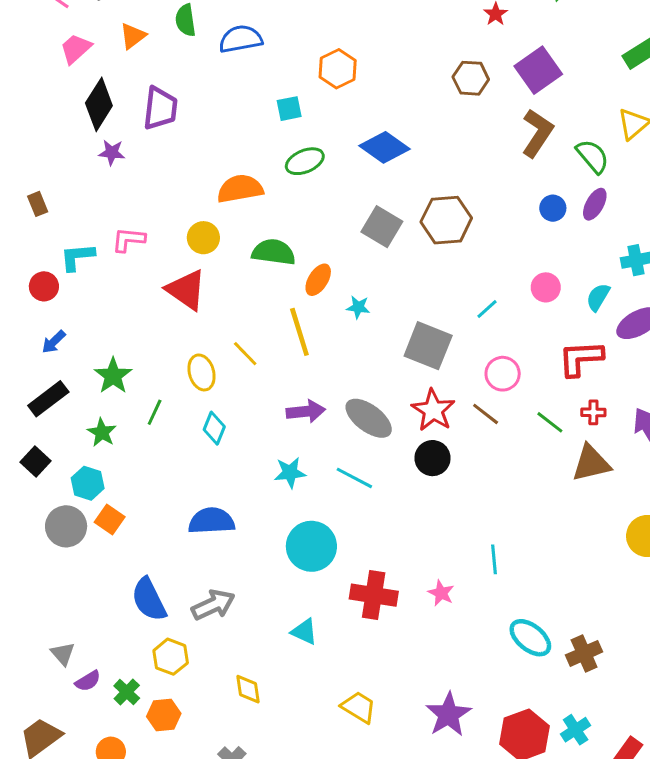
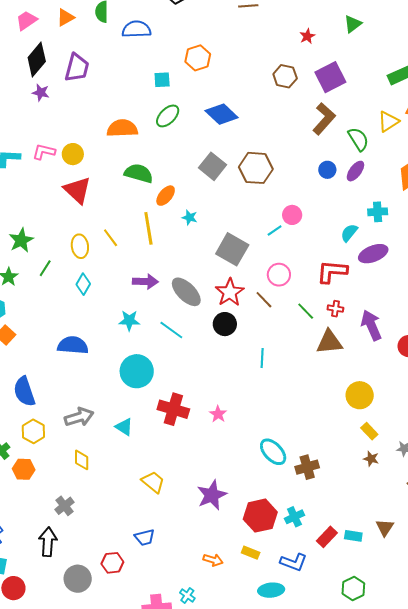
green ellipse: (305, 161) -> (168, 116), turned -30
yellow circle: (203, 238) -> (73, 154), moved
pink circle: (546, 287) -> (292, 215), moved
cyan line: (494, 559) -> (262, 358), moved
gray arrow: (213, 605) -> (79, 417), moved

